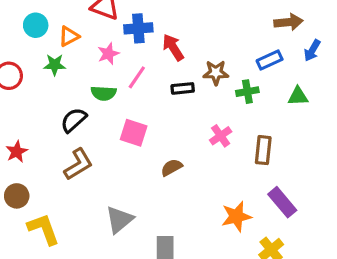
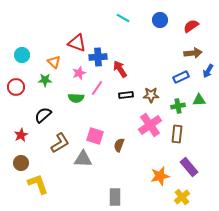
cyan circle: (36, 25) -> (22, 55), moved
orange triangle: (69, 36) -> (54, 62), turned -48
brown star: (216, 73) -> (151, 95), moved
green cross: (247, 92) -> (178, 106), moved
black semicircle: (74, 120) -> (43, 115), moved
pink square: (134, 133) -> (95, 136), moved
pink cross: (221, 136) -> (150, 125), size x1.6
brown semicircle: (172, 167) -> (119, 145), turned -40
gray triangle: (119, 220) -> (83, 159), moved, turned 42

